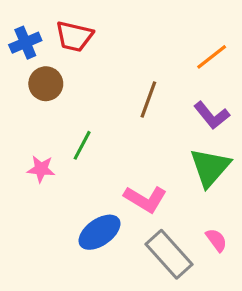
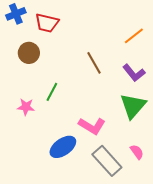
blue cross: (25, 43) -> (16, 14), moved
brown line: (148, 100) -> (94, 63), turned -50

